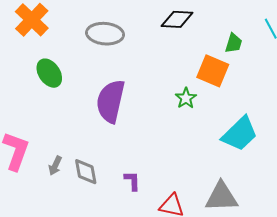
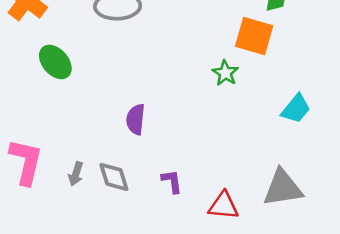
purple semicircle: (111, 101) -> (136, 119), moved, size x0.6
cyan trapezoid: (240, 134) -> (296, 109), size x0.7

